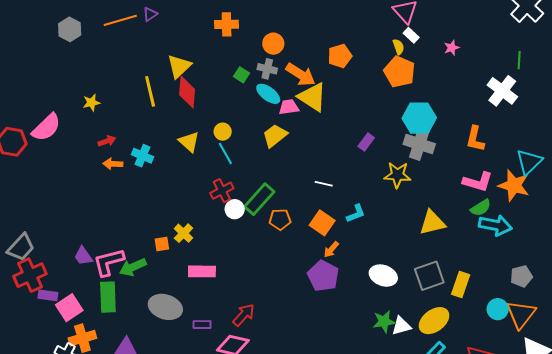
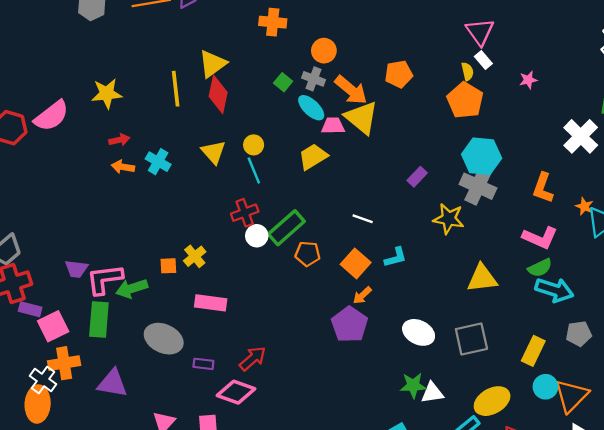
yellow star: (91, 103) -> (107, 94), size x1.5
orange star: (514, 185) -> (584, 206), moved, size x0.5
purple trapezoid: (83, 256) -> (76, 269), turned -55
gray pentagon: (521, 276) -> (579, 334), moved
yellow rectangle: (461, 285) -> (533, 351), moved
yellow ellipse: (434, 321) -> (492, 401), moved

